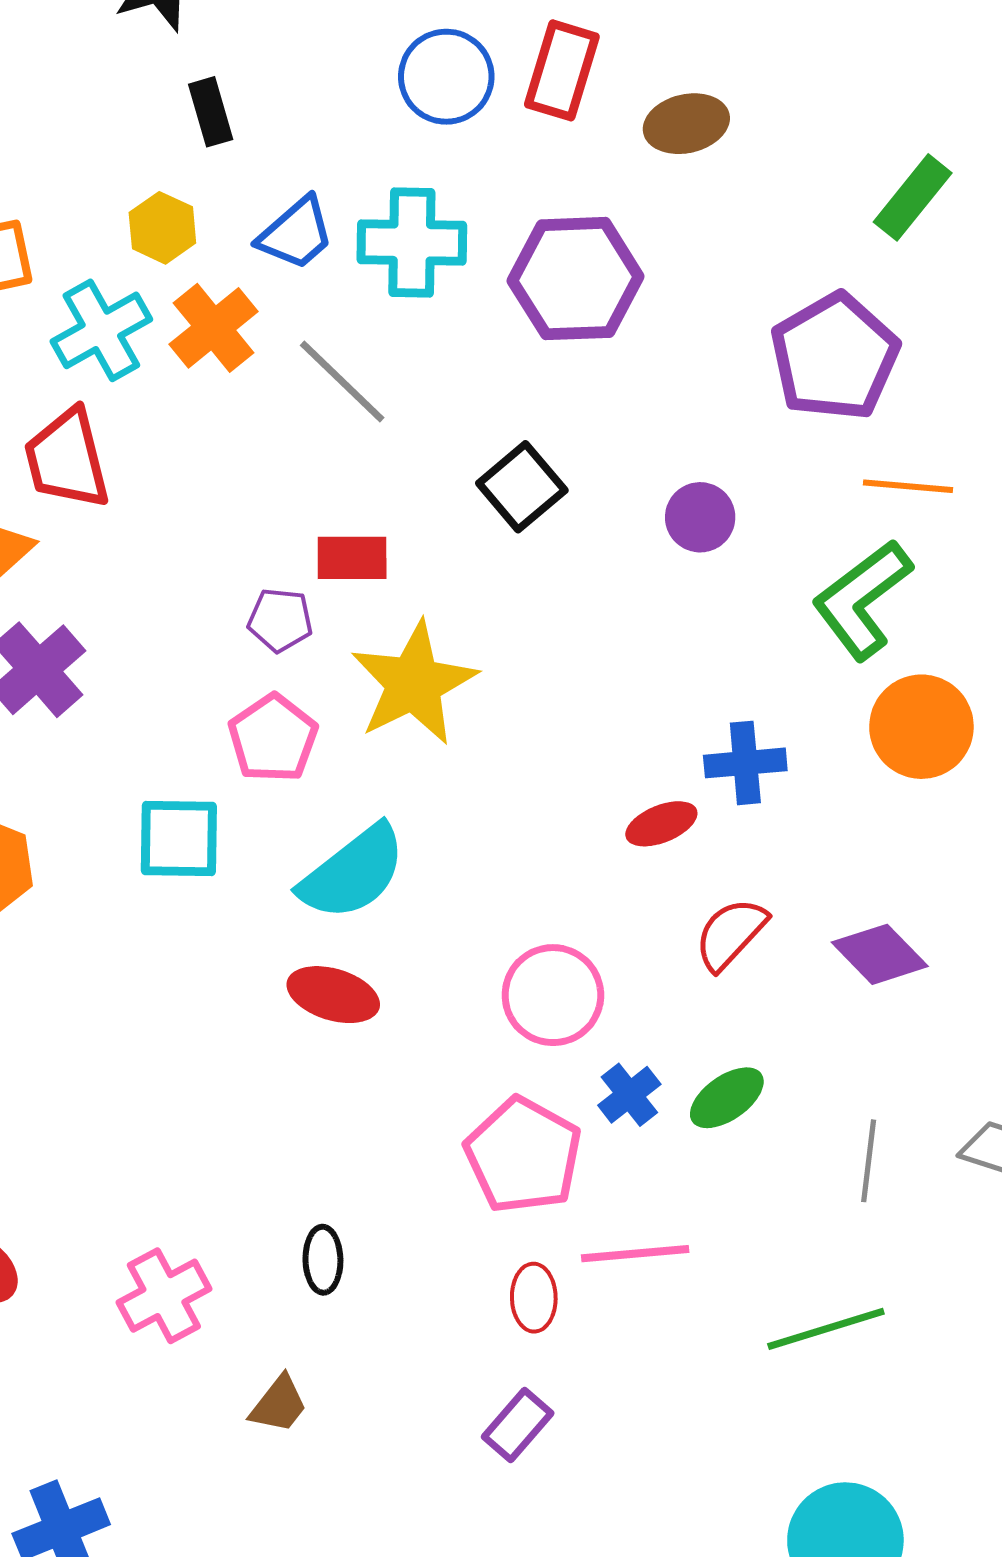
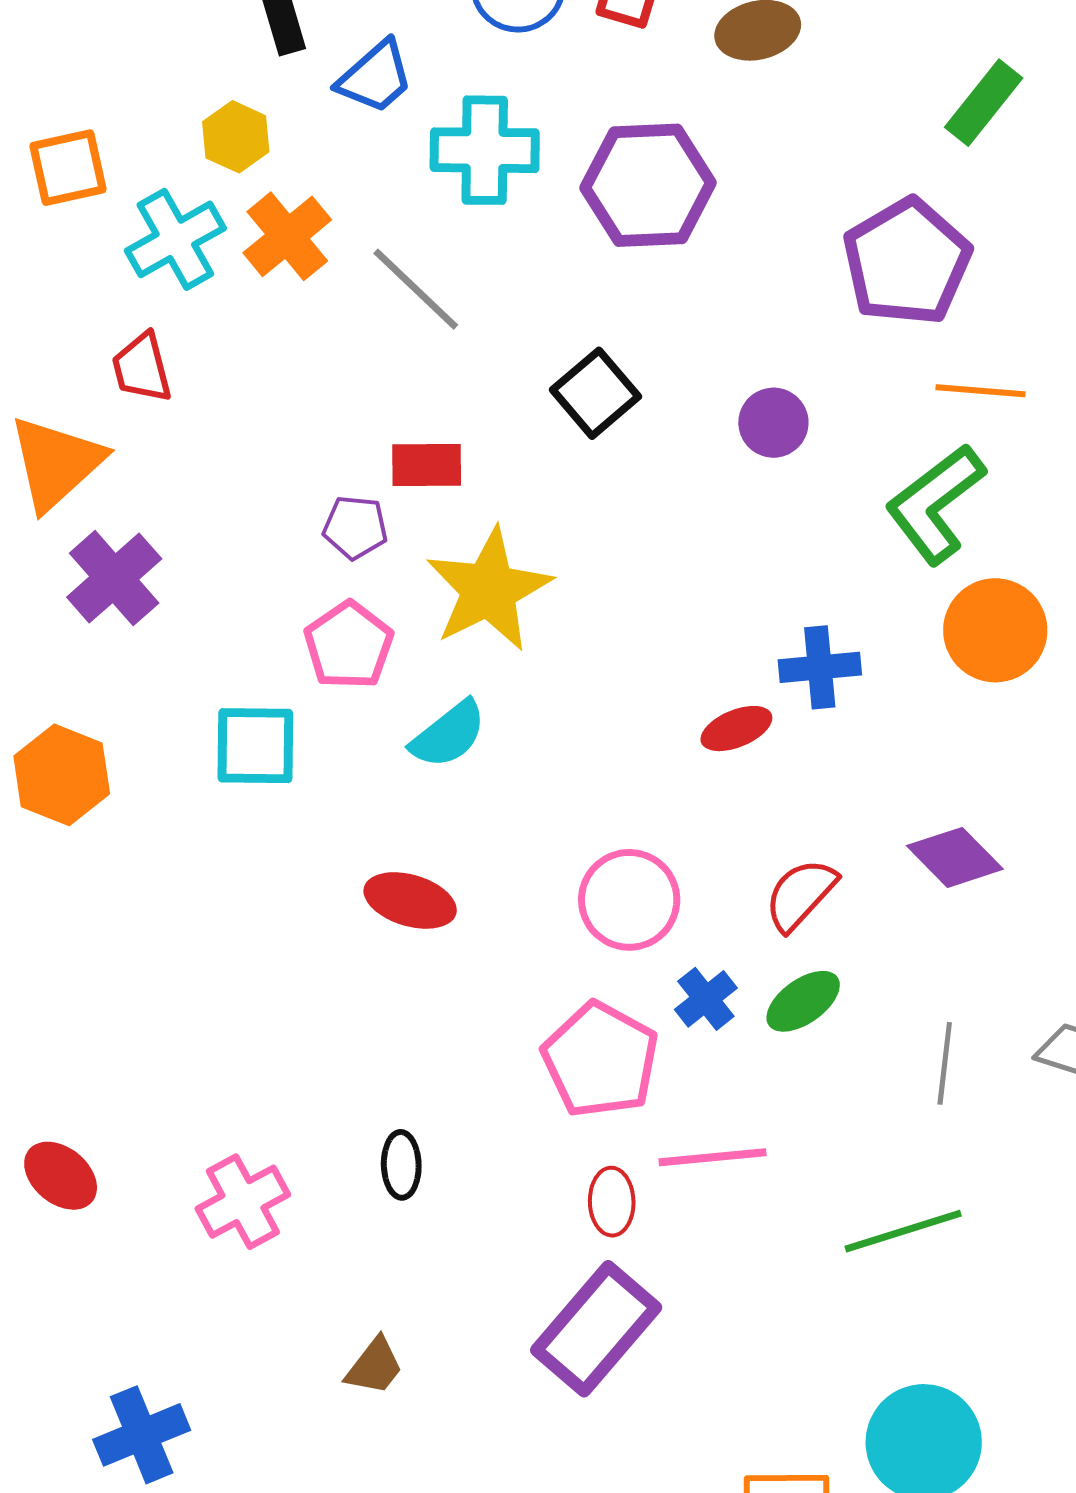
blue trapezoid: (296, 234) -> (375, 77), moved
red trapezoid: (67, 459) -> (142, 368), size x0.7
cyan semicircle: (353, 873) -> (448, 734), moved, size x0.7
red semicircle: (731, 934) -> (801, 895), moved
brown trapezoid: (279, 1404) -> (374, 1366), moved
purple rectangle: (518, 1425) -> (596, 1329), size x1.8

